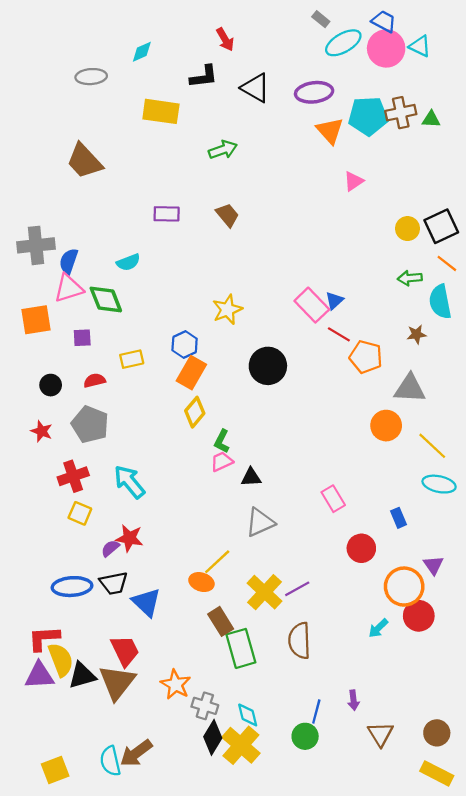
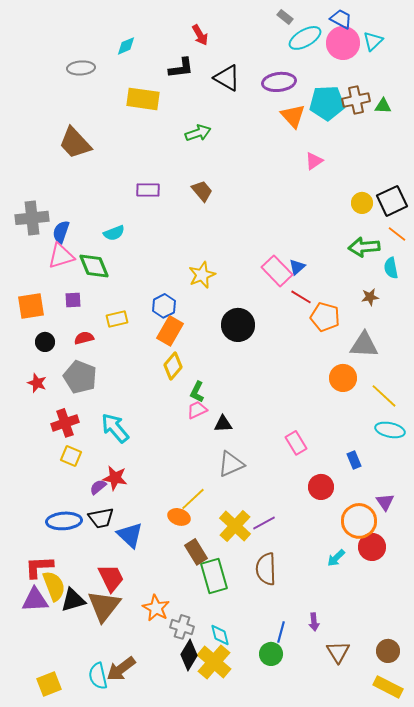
cyan triangle: (420, 46) -> (373, 41), turned 50
green arrow: (410, 278) -> (364, 247), size x1.4
cyan semicircle: (440, 302) -> (391, 268), size x0.7
orange square: (36, 320) -> (31, 306), moved

